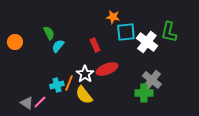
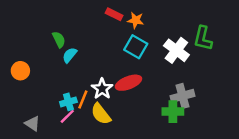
cyan square: (126, 32) -> (136, 47), moved, turned 36
orange circle: (15, 42) -> (20, 71), moved
red rectangle: (95, 45) -> (114, 14), moved, turned -40
gray cross: (152, 80) -> (182, 96), turned 36
pink line: (40, 102) -> (67, 116), moved

